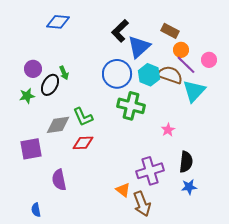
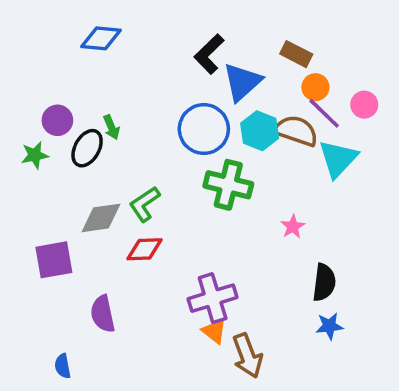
green star: (27, 96) -> (35, 155), moved
green L-shape: (83, 117) -> (145, 204), turned 80
purple cross: (150, 171) -> (213, 298), moved

